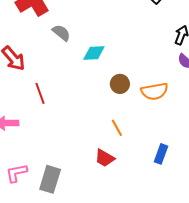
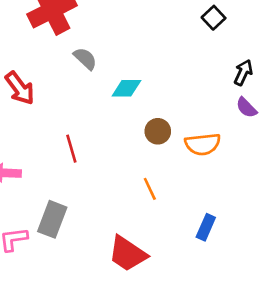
red line: (40, 93) -> (71, 149), moved
red trapezoid: (105, 158) -> (127, 254), moved, size x1.5
gray rectangle: (50, 179) -> (52, 219), moved

